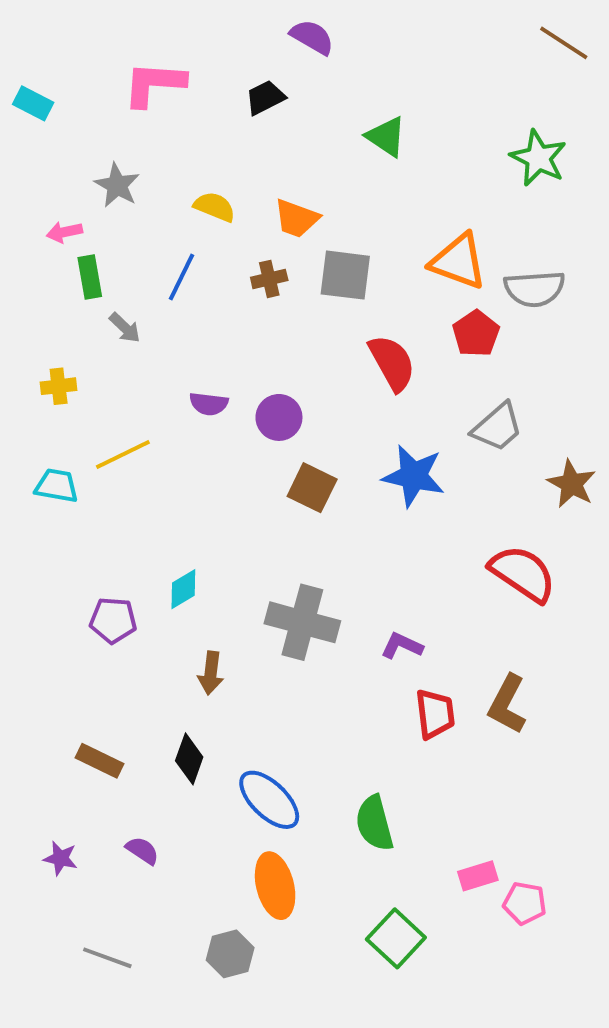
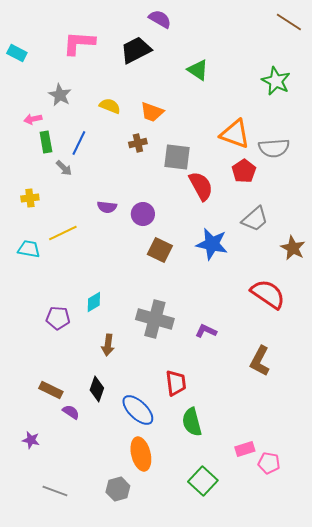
black trapezoid: (265, 98) -> (136, 50), size x1.5
gray square: (345, 275) -> (177, 157), moved
blue line: (181, 277) -> (79, 143), moved
red trapezoid: (435, 714) -> (176, 383), moved
purple semicircle: (142, 850) -> (71, 412), moved

